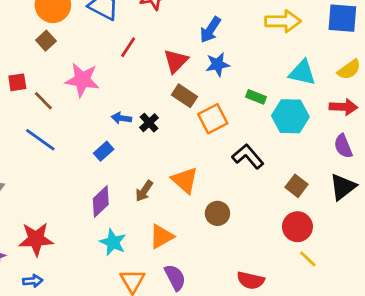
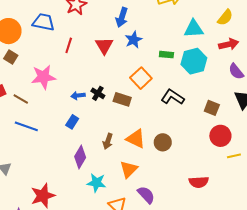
brown rectangle: (184, 96) -> (122, 99), moved
orange triangle: (185, 180) -> (136, 139), moved
yellow line: (308, 259) -> (234, 156), turned -40

